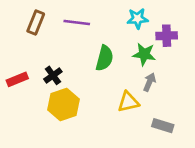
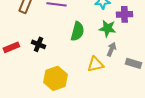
black cross: (53, 75) -> (38, 44), turned -32
yellow hexagon: (63, 105) -> (55, 78), moved
gray rectangle: (163, 126) -> (133, 63), moved

